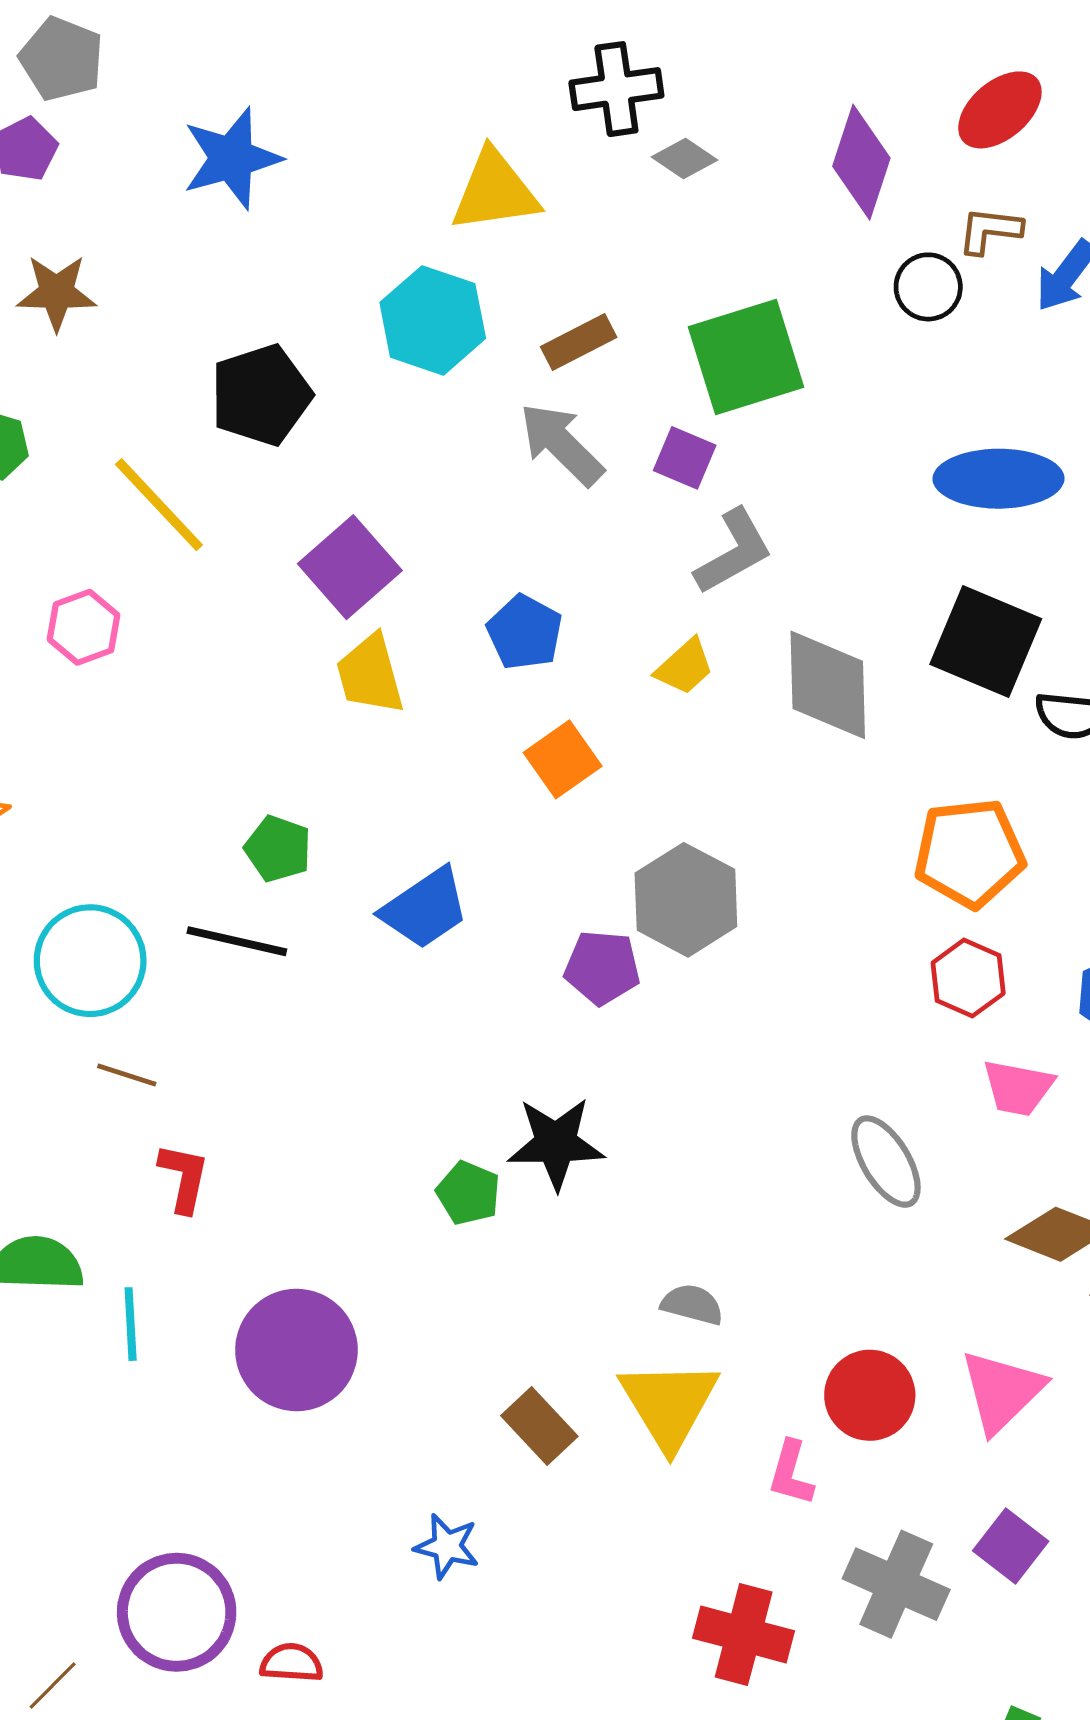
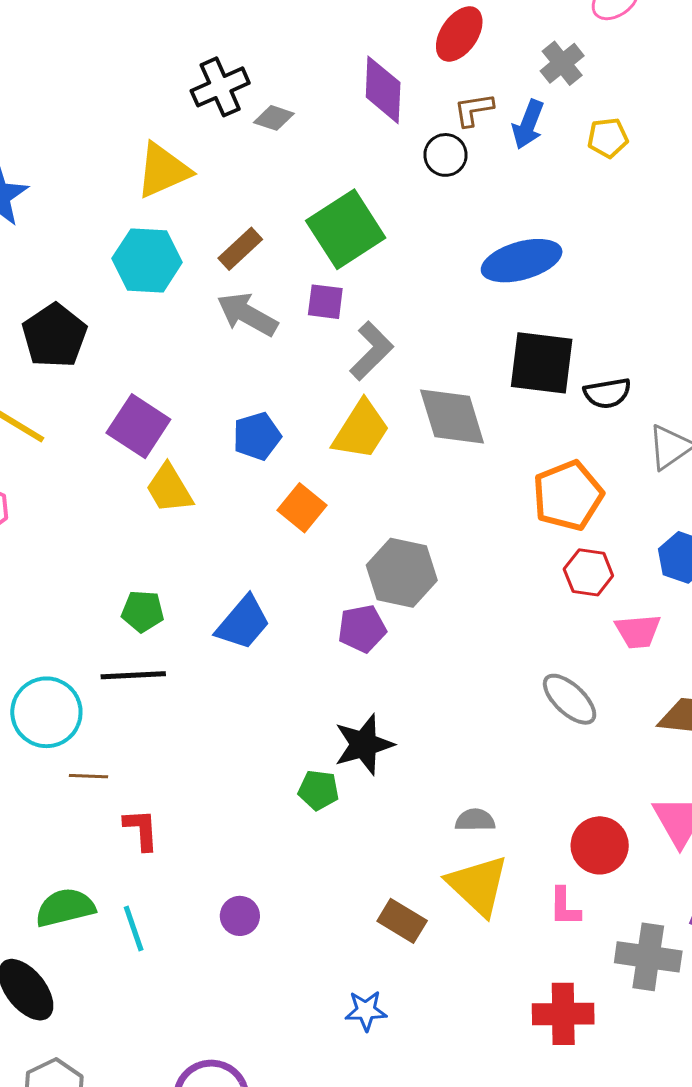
blue pentagon: (525, 632) -> (257, 436), turned -30
yellow trapezoid: (685, 667) -> (361, 430), size x1.6
purple circle: (296, 1350) -> (240, 916), size x0.5

